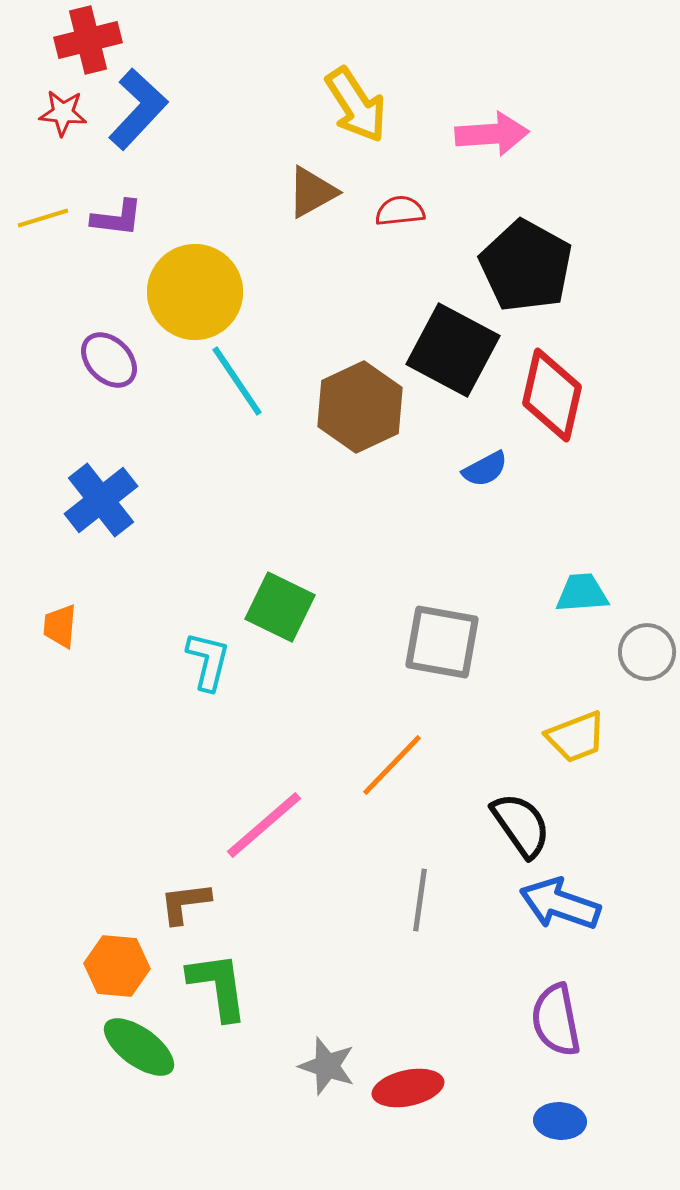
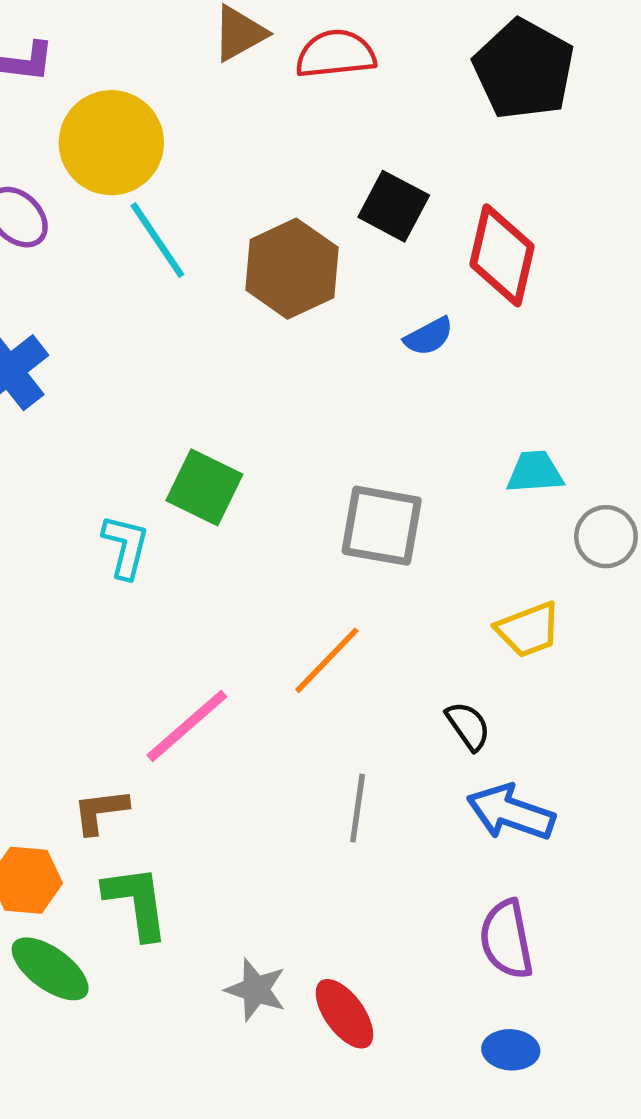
red semicircle: (400, 211) -> (336, 54), size x1.5
black pentagon: (526, 266) -> (524, 69), moved
black square: (453, 350) -> (394, 206), size x0.7
black semicircle: (521, 825) -> (468, 726), size x0.7
red ellipse: (408, 1088) -> (344, 1014), turned 66

